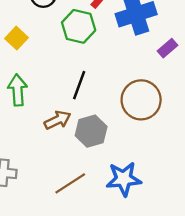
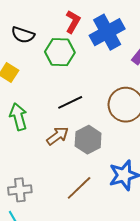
black line: (79, 85) -> (70, 102), turned 55

